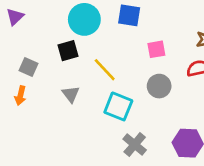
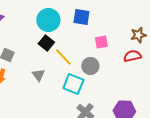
black square: (68, 51) -> (46, 43), moved, turned -35
gray circle: (159, 86) -> (90, 66), moved

